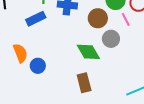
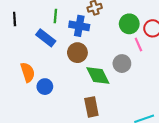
brown circle: (98, 18) -> (77, 53), moved
blue rectangle: (36, 19) -> (46, 38), turned 60

